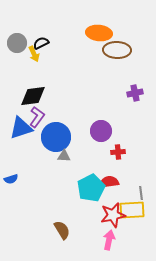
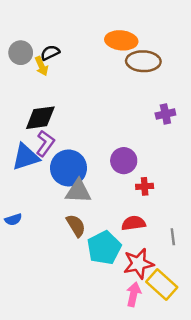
gray triangle: (64, 156) -> (78, 191), size x1.6
cyan pentagon: (91, 188) -> (104, 248), moved
yellow rectangle: (132, 210) -> (162, 285), moved, turned 45
brown semicircle: (62, 230) -> (76, 226), moved

